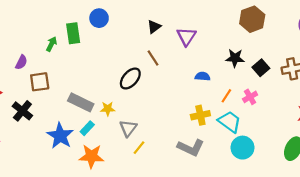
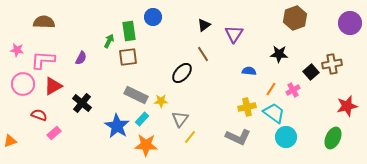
black square: (261, 68) -> (311, 72), moved
brown square: (40, 82) -> (128, 57), moved

